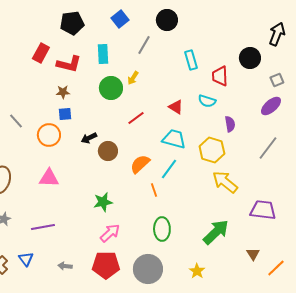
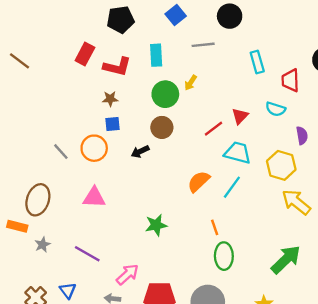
gray line: (144, 45) -> (203, 45), turned 54
red triangle: (176, 107) -> (240, 116), turned 42
red line: (136, 118) -> (214, 129), moved
gray line: (16, 121) -> (61, 152), moved
brown circle: (108, 151) -> (162, 127), moved
orange line: (154, 190) -> (215, 227), moved
purple line: (43, 227) -> (87, 254), turned 40
pink arrow: (110, 233) -> (127, 274), moved

